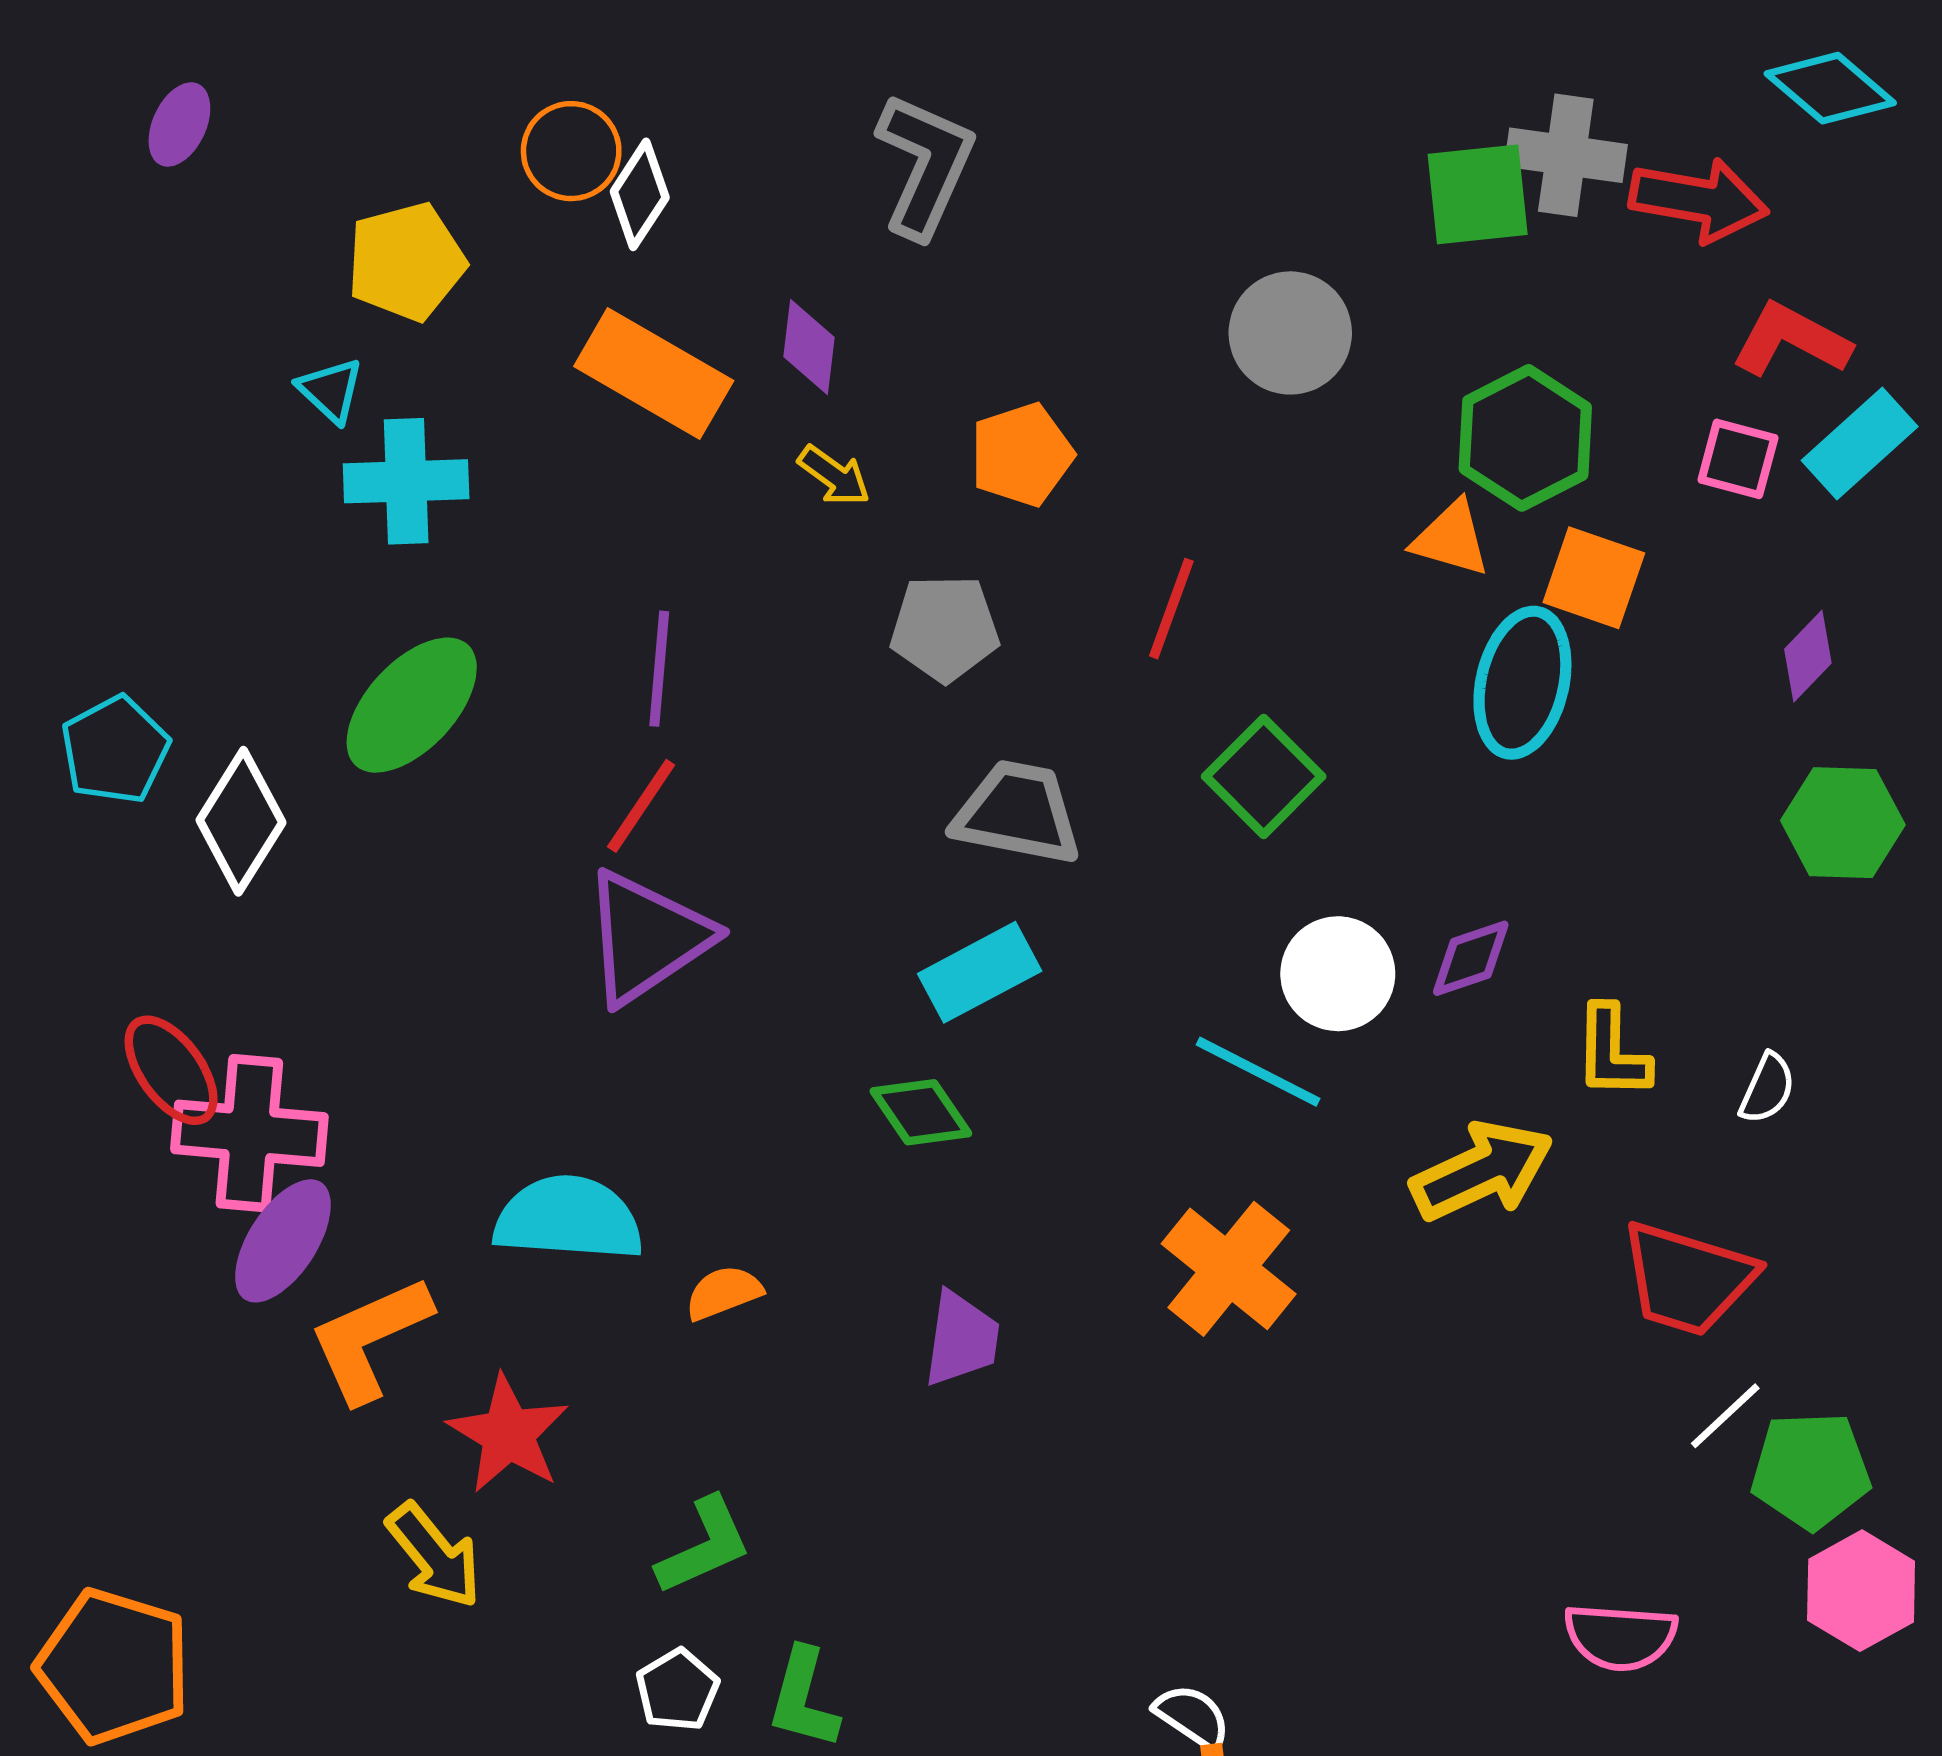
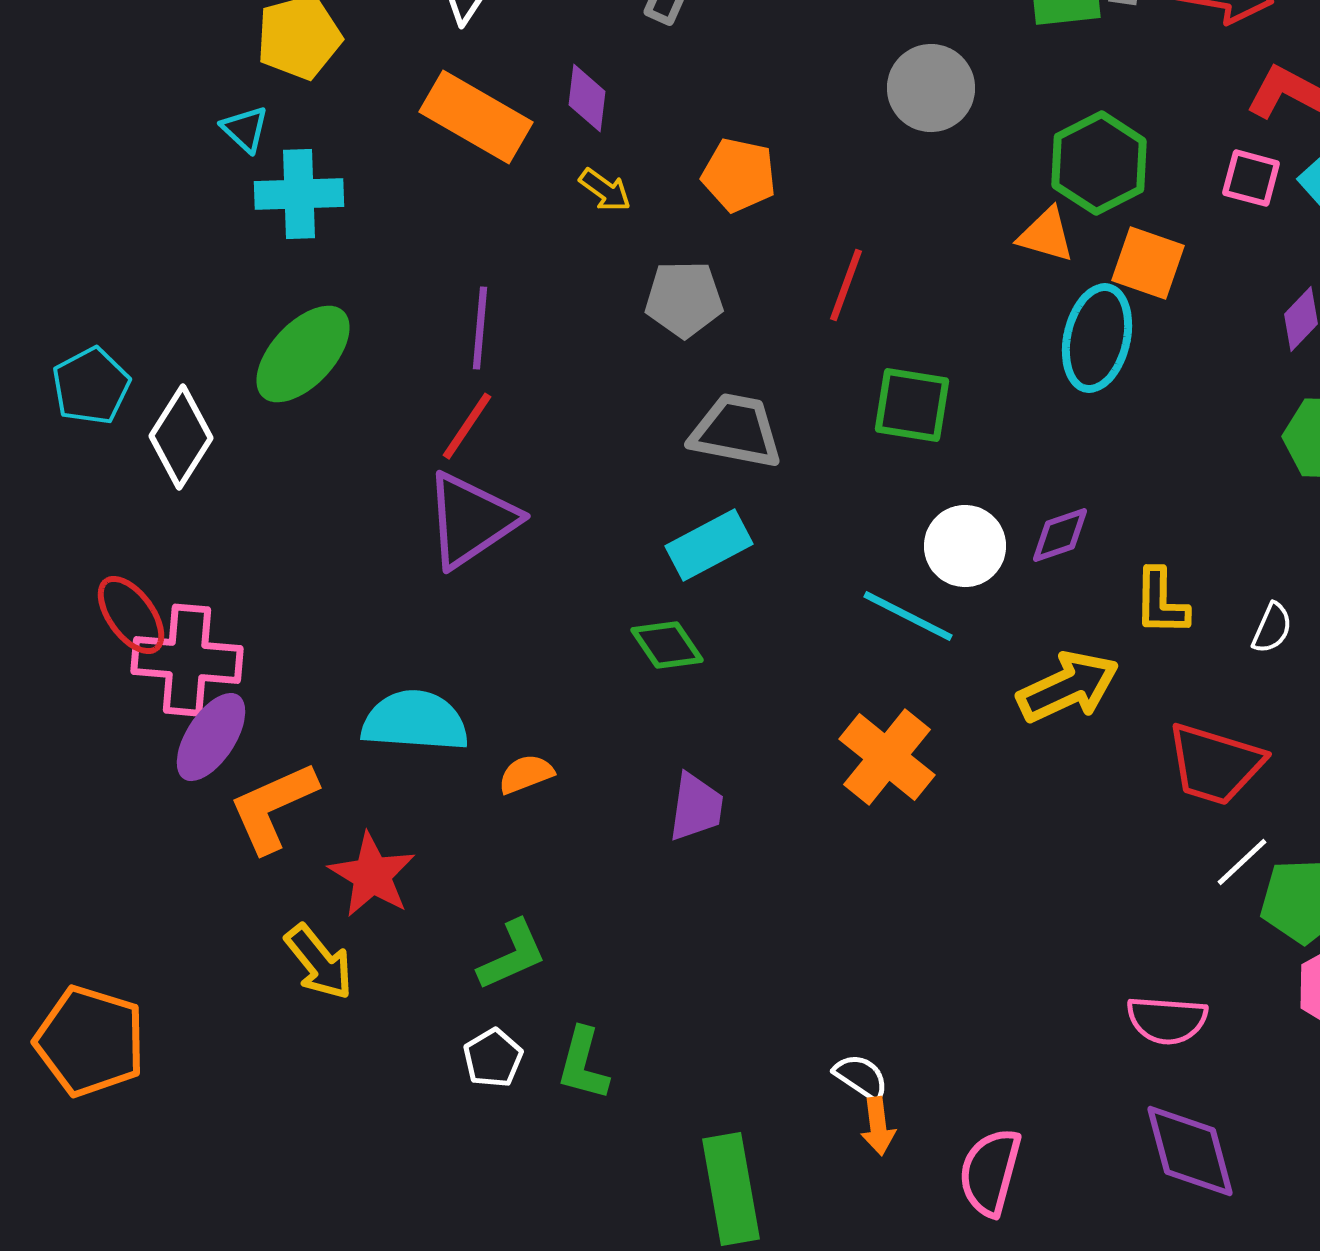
orange pentagon: (1022, 455) -> (739, 175), turned 30
green square: (1264, 776) -> (912, 405), turned -36

